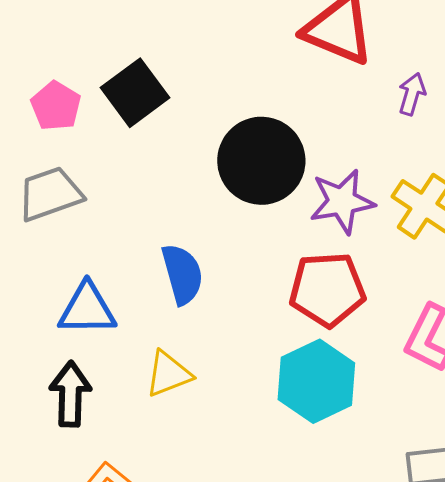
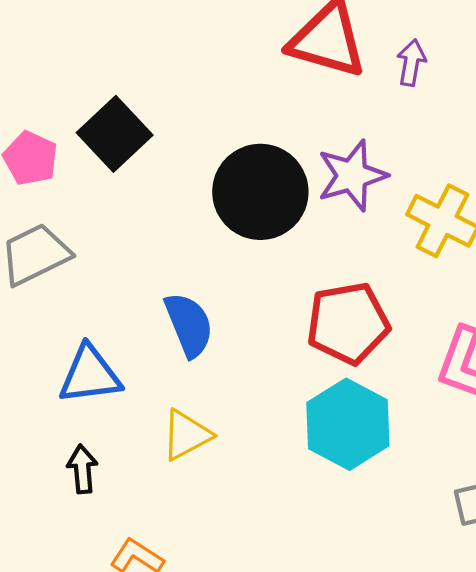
purple arrow: (412, 94) -> (411, 63), moved
purple star: (342, 201) -> (352, 176), moved
black arrow: (70, 394) -> (82, 469), size x0.7

